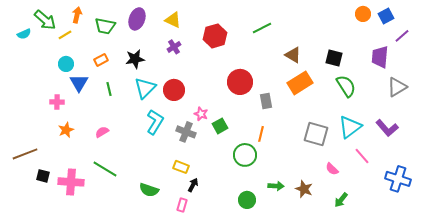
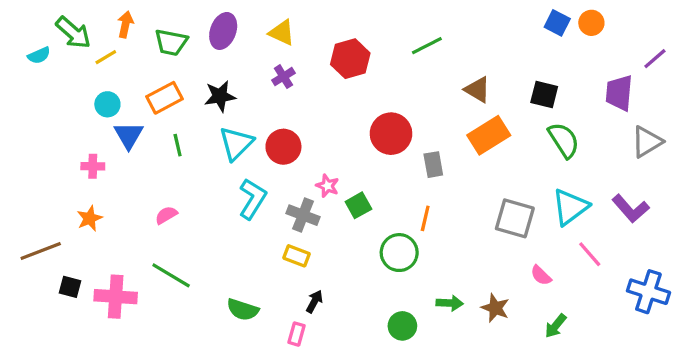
blue square: (386, 16) -> (557, 23), moved, turned -35
orange rectangle: (101, 60) -> (164, 98), size x1.5
orange star: (66, 130) -> (90, 218), moved
yellow rectangle: (181, 167) -> (296, 256), moved

